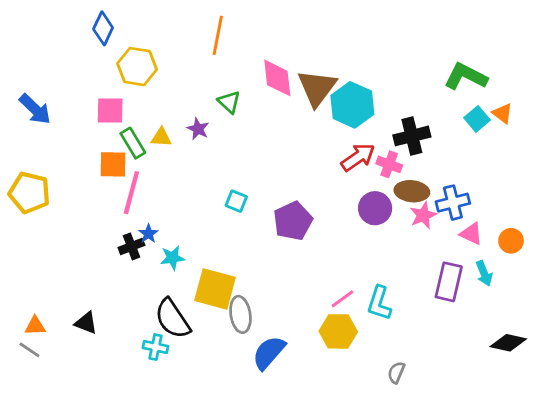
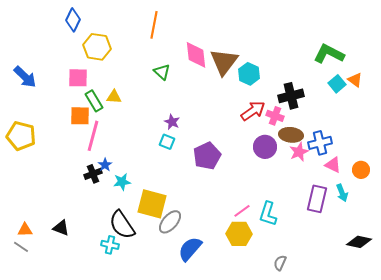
cyan hexagon: (352, 105) -> (249, 74), size x0.7
purple star: (198, 129) -> (172, 122), moved
gray ellipse: (240, 314) -> (170, 222), turned 50

